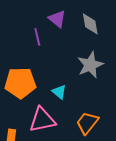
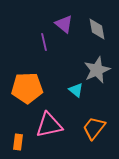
cyan triangle: (59, 92) -> (76, 90), moved

